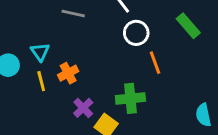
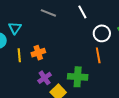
white circle: (136, 33) -> (102, 33), moved
cyan triangle: (40, 52) -> (15, 28), moved

